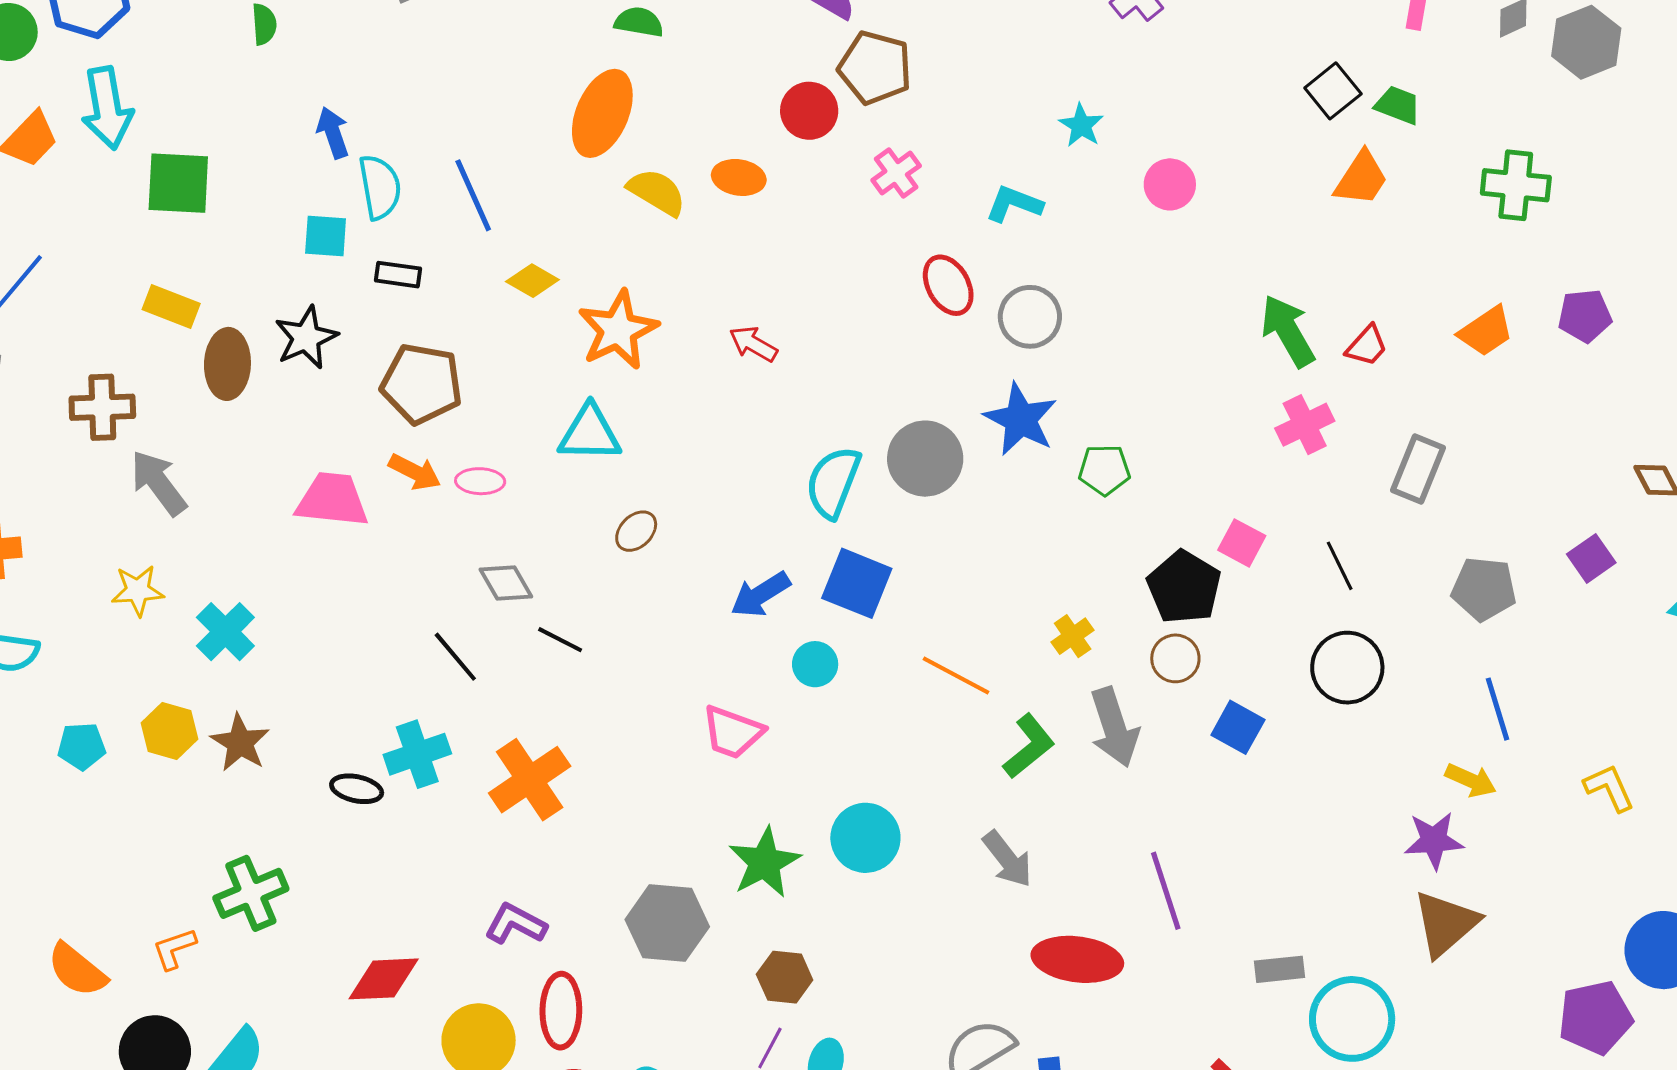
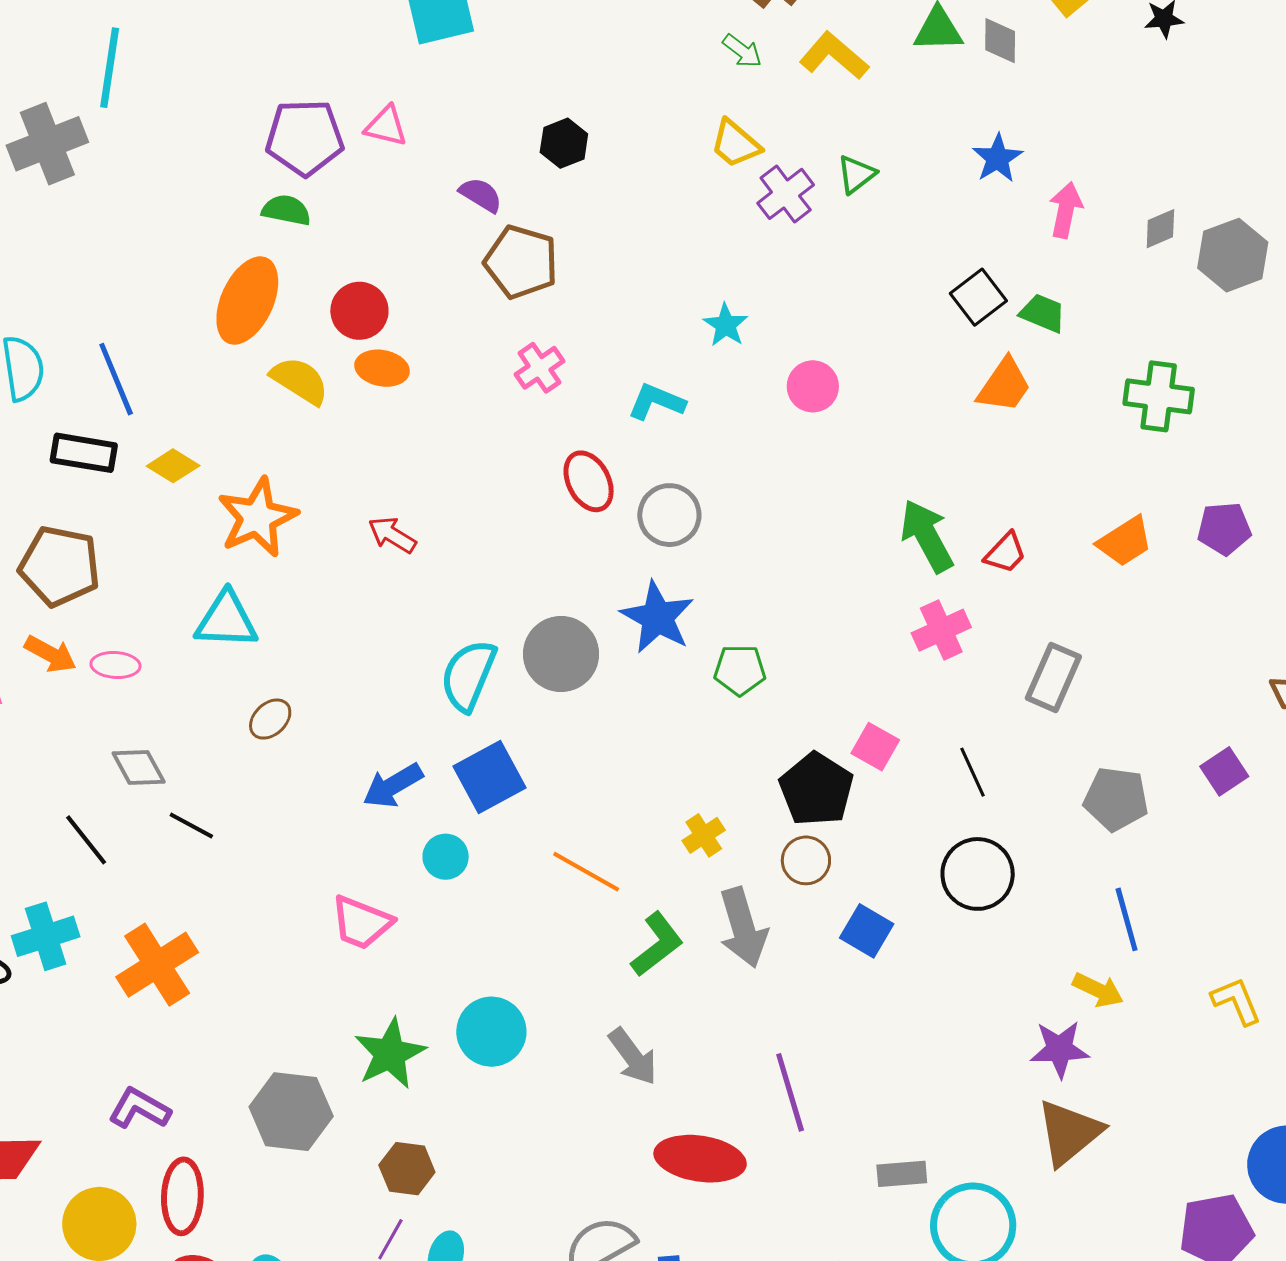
red circle: (809, 111) -> (359, 311), moved
black rectangle: (398, 275) -> (84, 453), moved, size x1.4
blue square: (857, 583) -> (489, 777), turned 38

